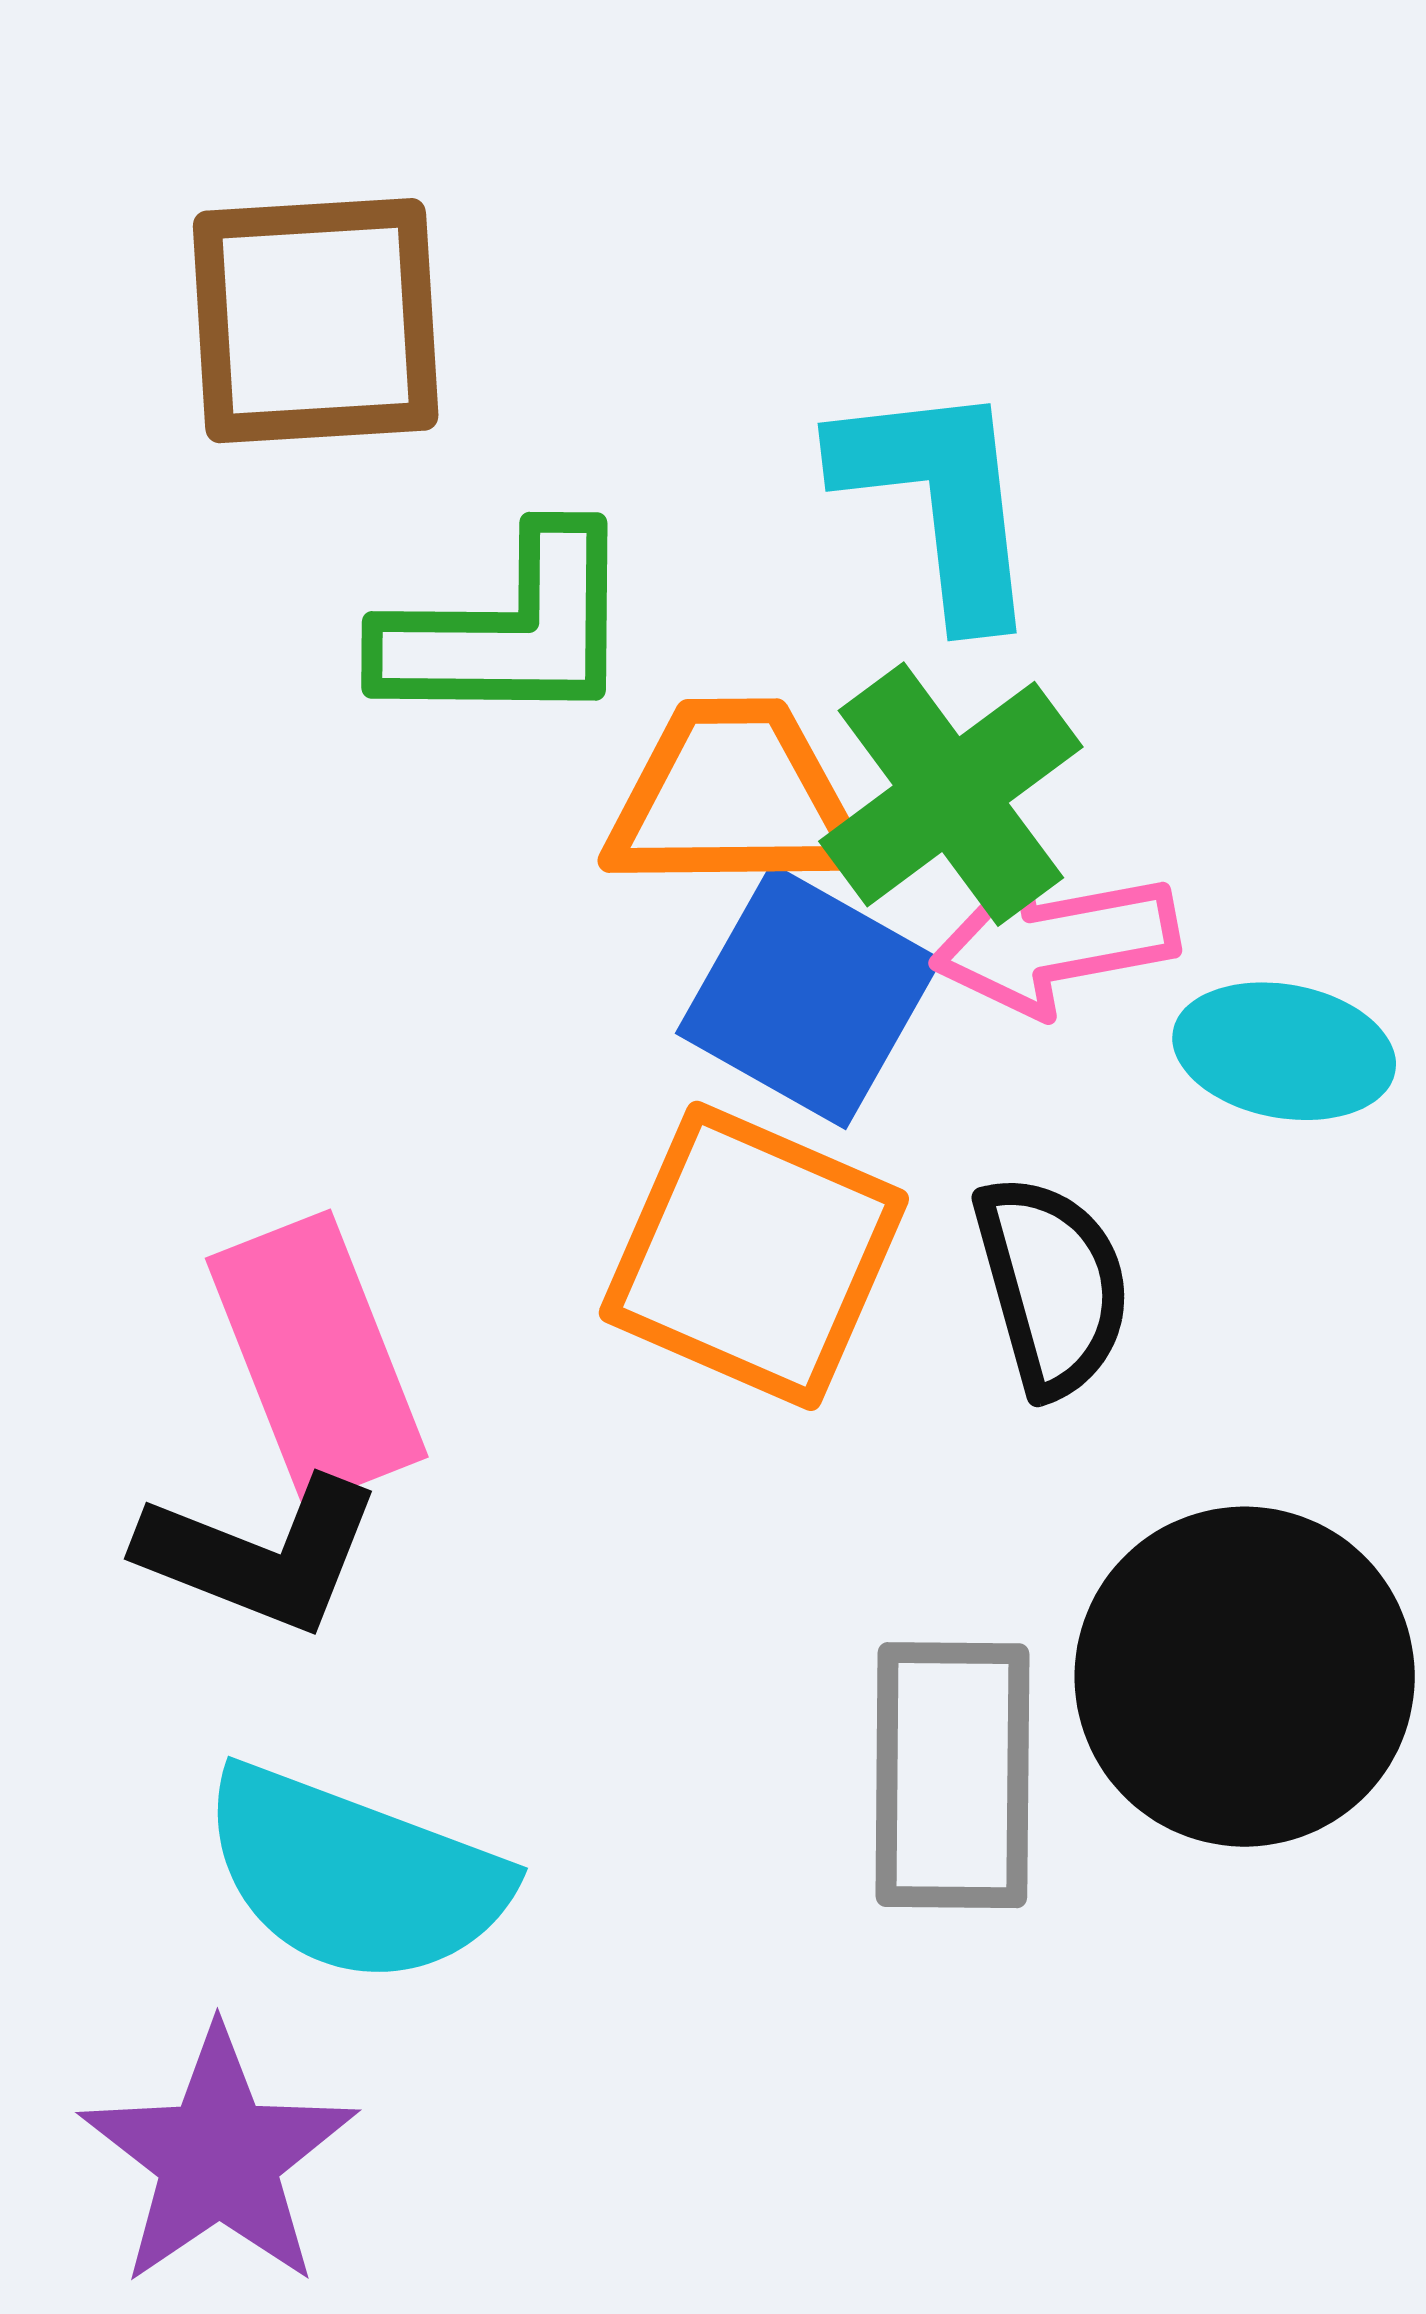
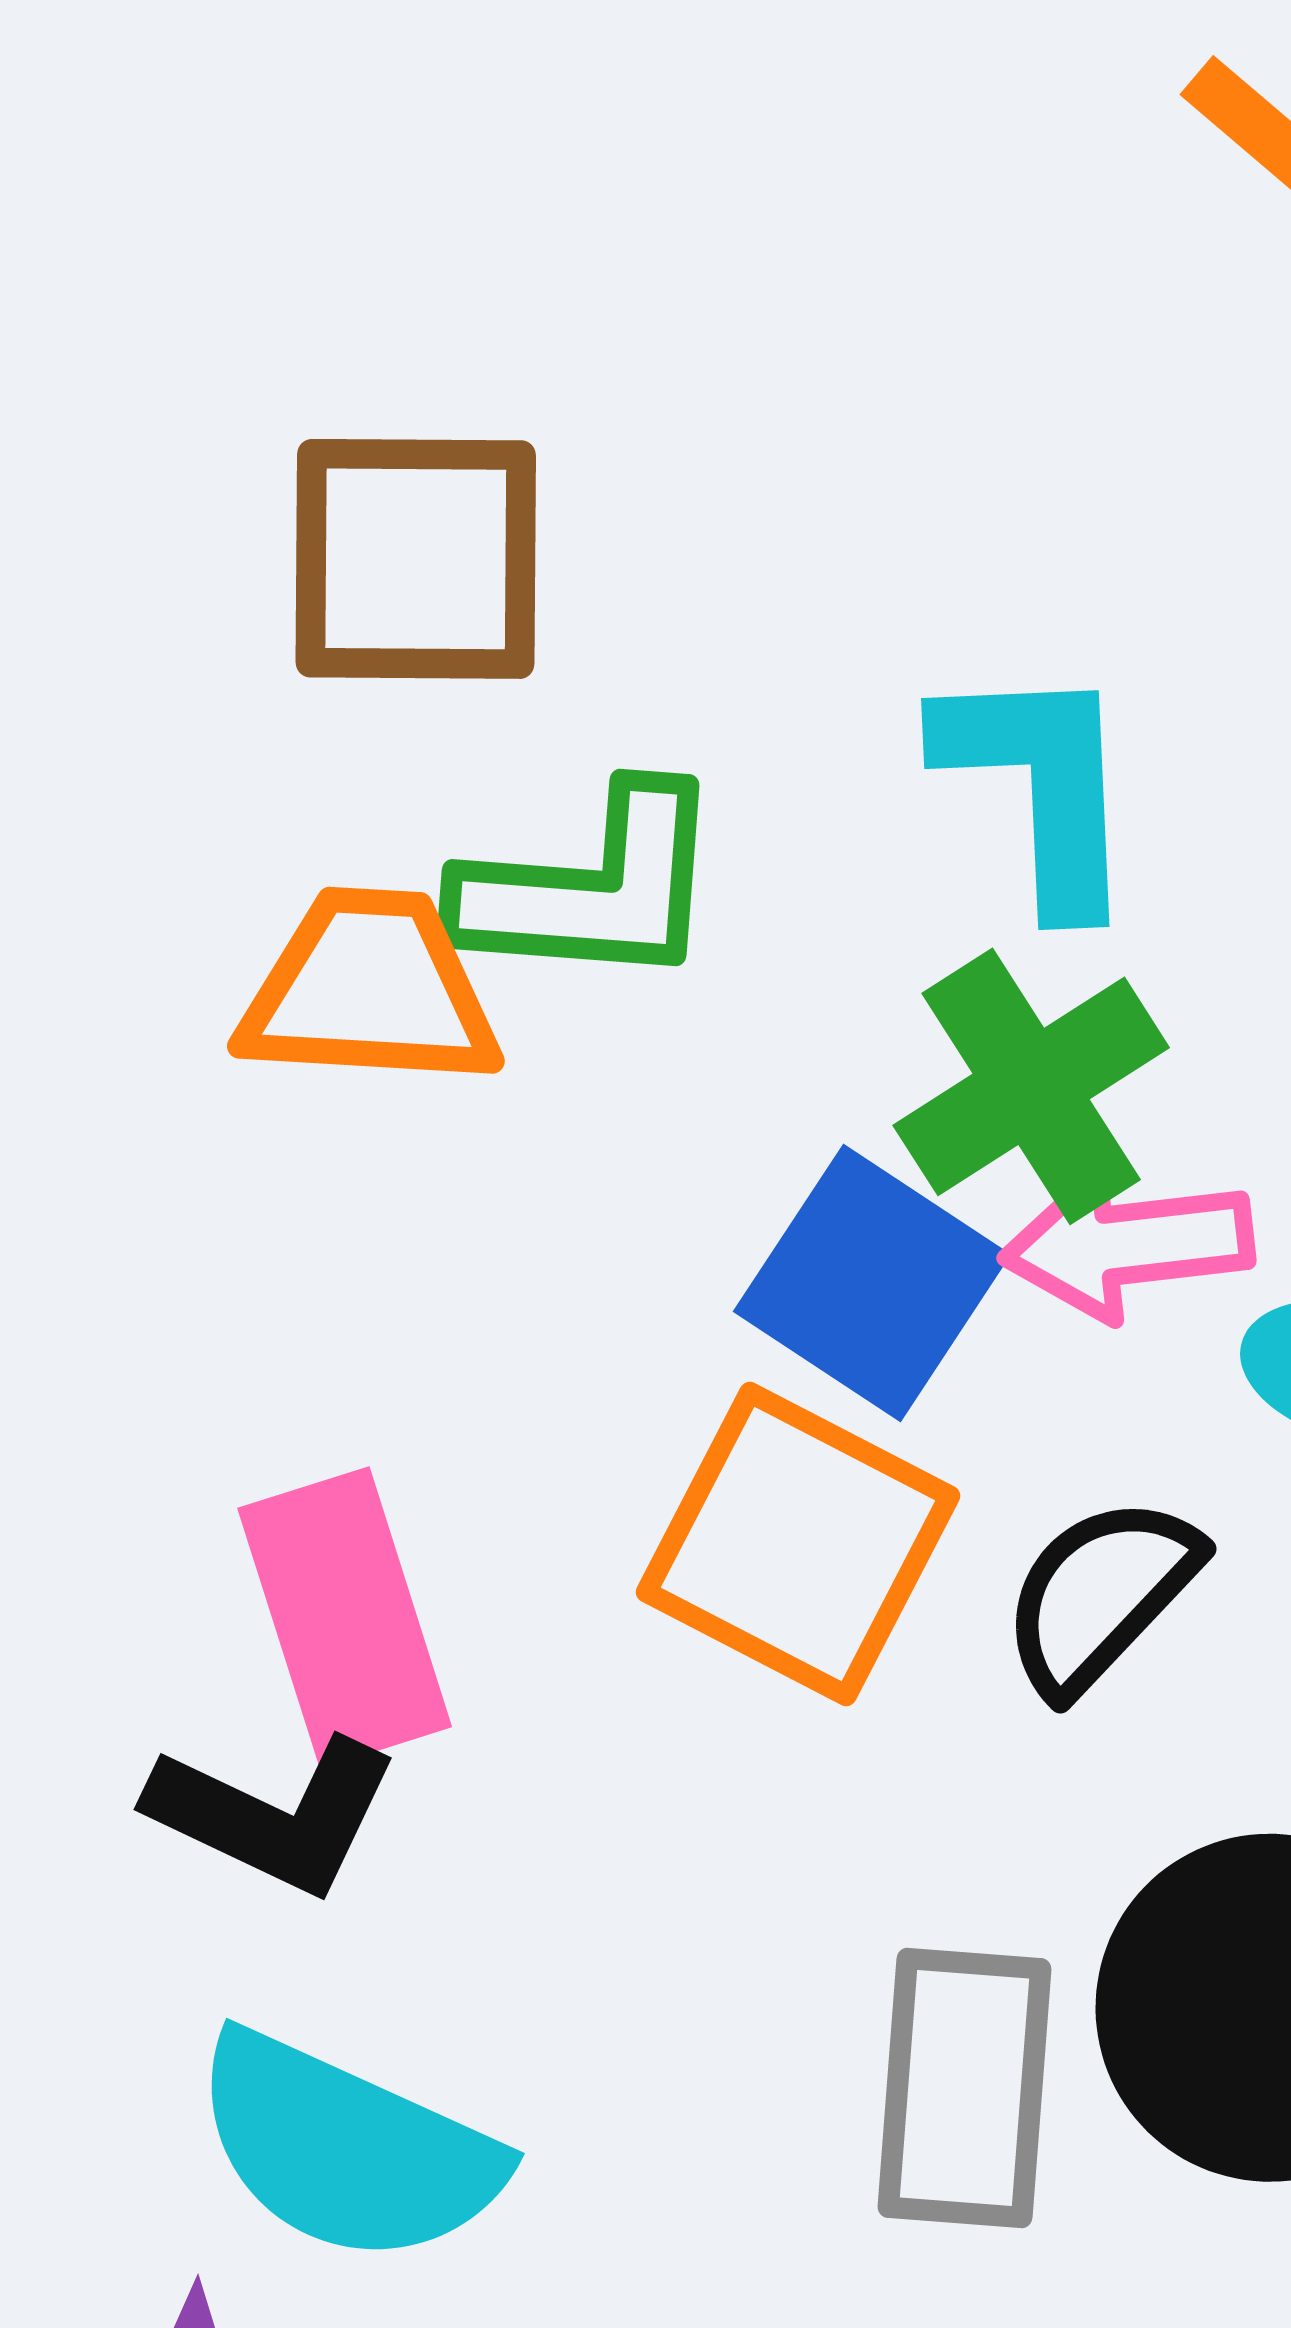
orange trapezoid: (733, 797) -> (370, 990), moved
black semicircle: (1052, 1285) -> (1100, 1595), turned -125

